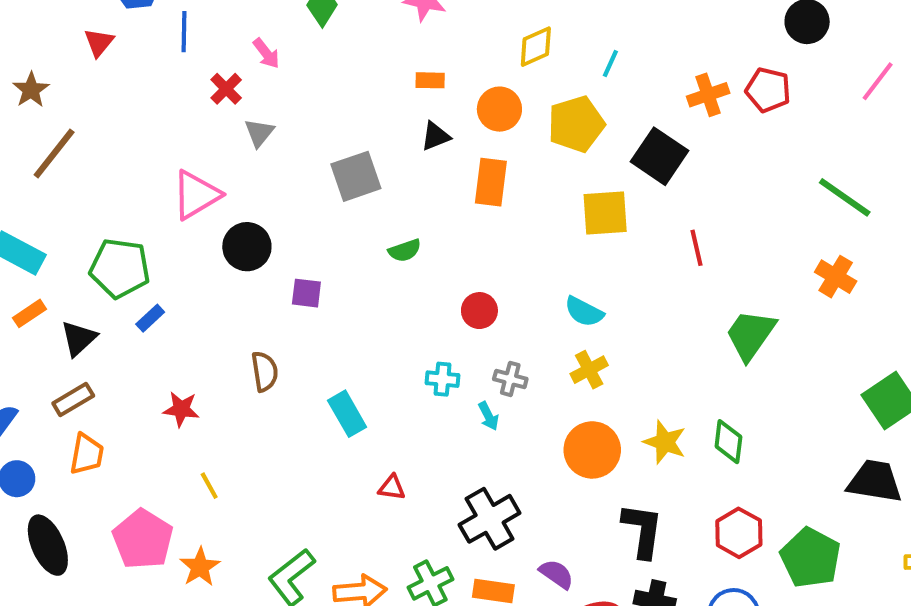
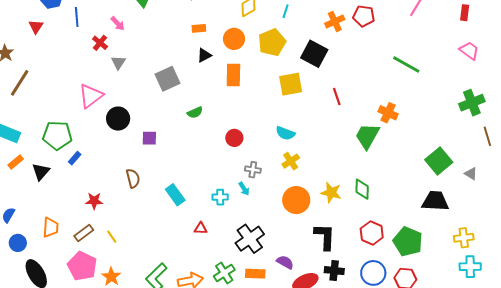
orange cross: (836, 277) -> (388, 113), moved
cyan cross: (443, 379) -> (220, 197), moved
brown rectangle: (73, 400) -> (84, 233), moved

